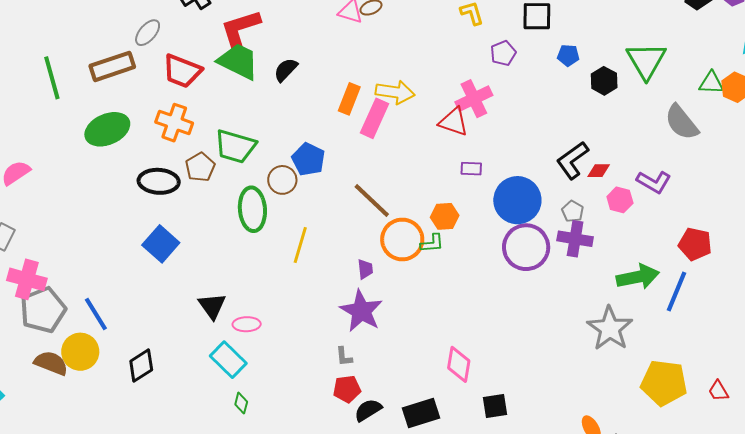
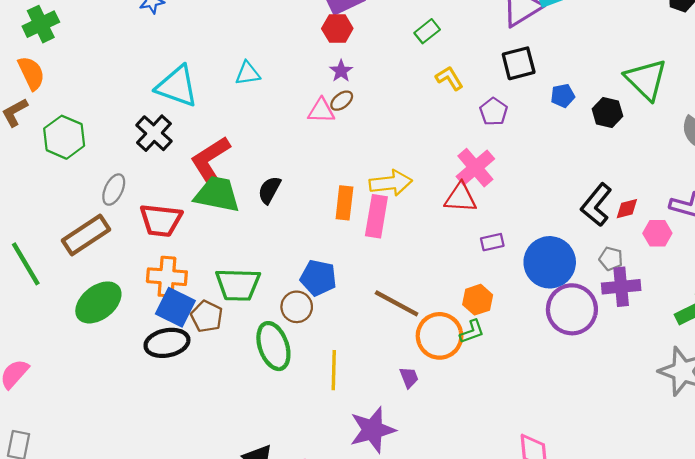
blue square: (161, 244) -> (175, 307), moved
purple star: (361, 311) -> (372, 430), moved, turned -30

